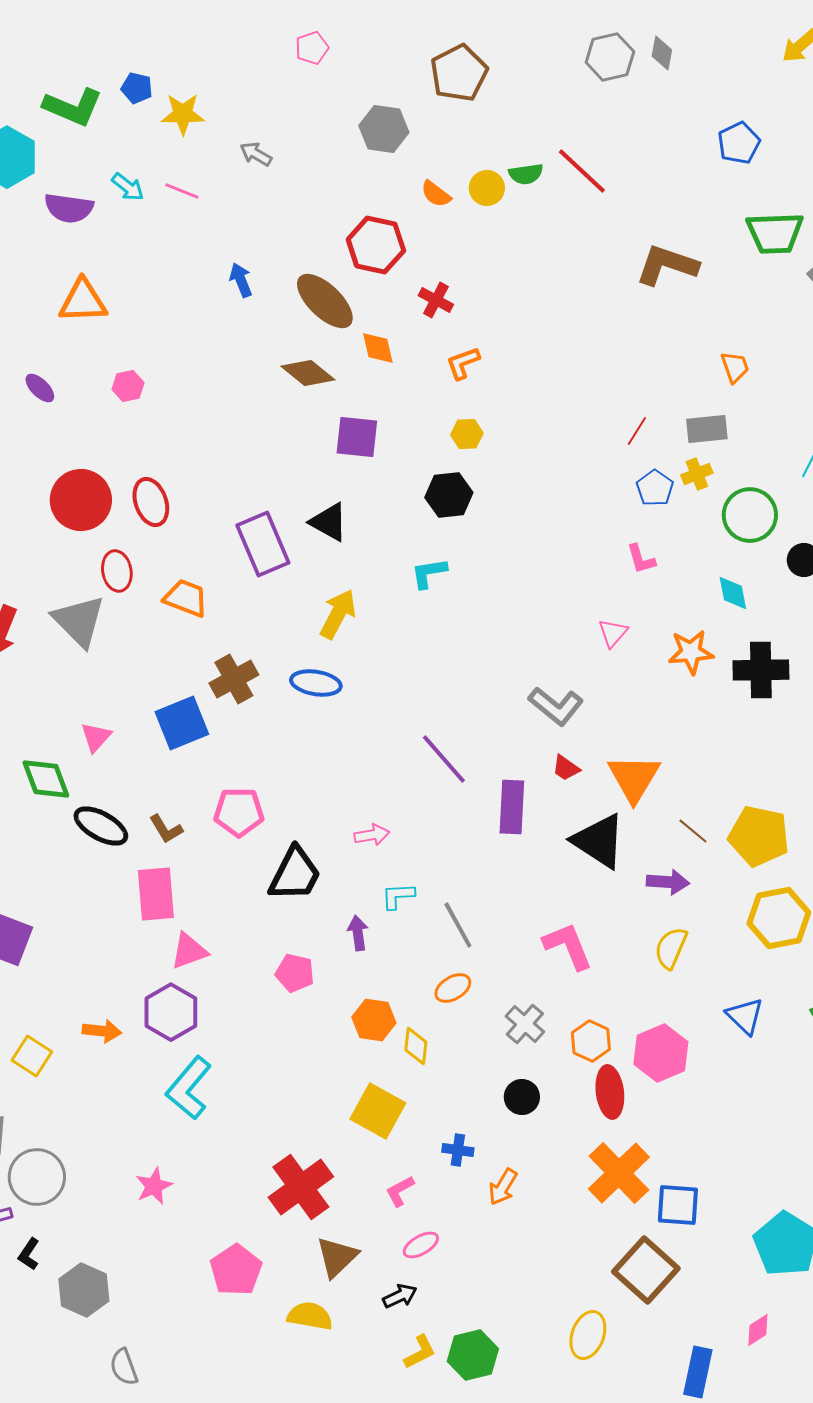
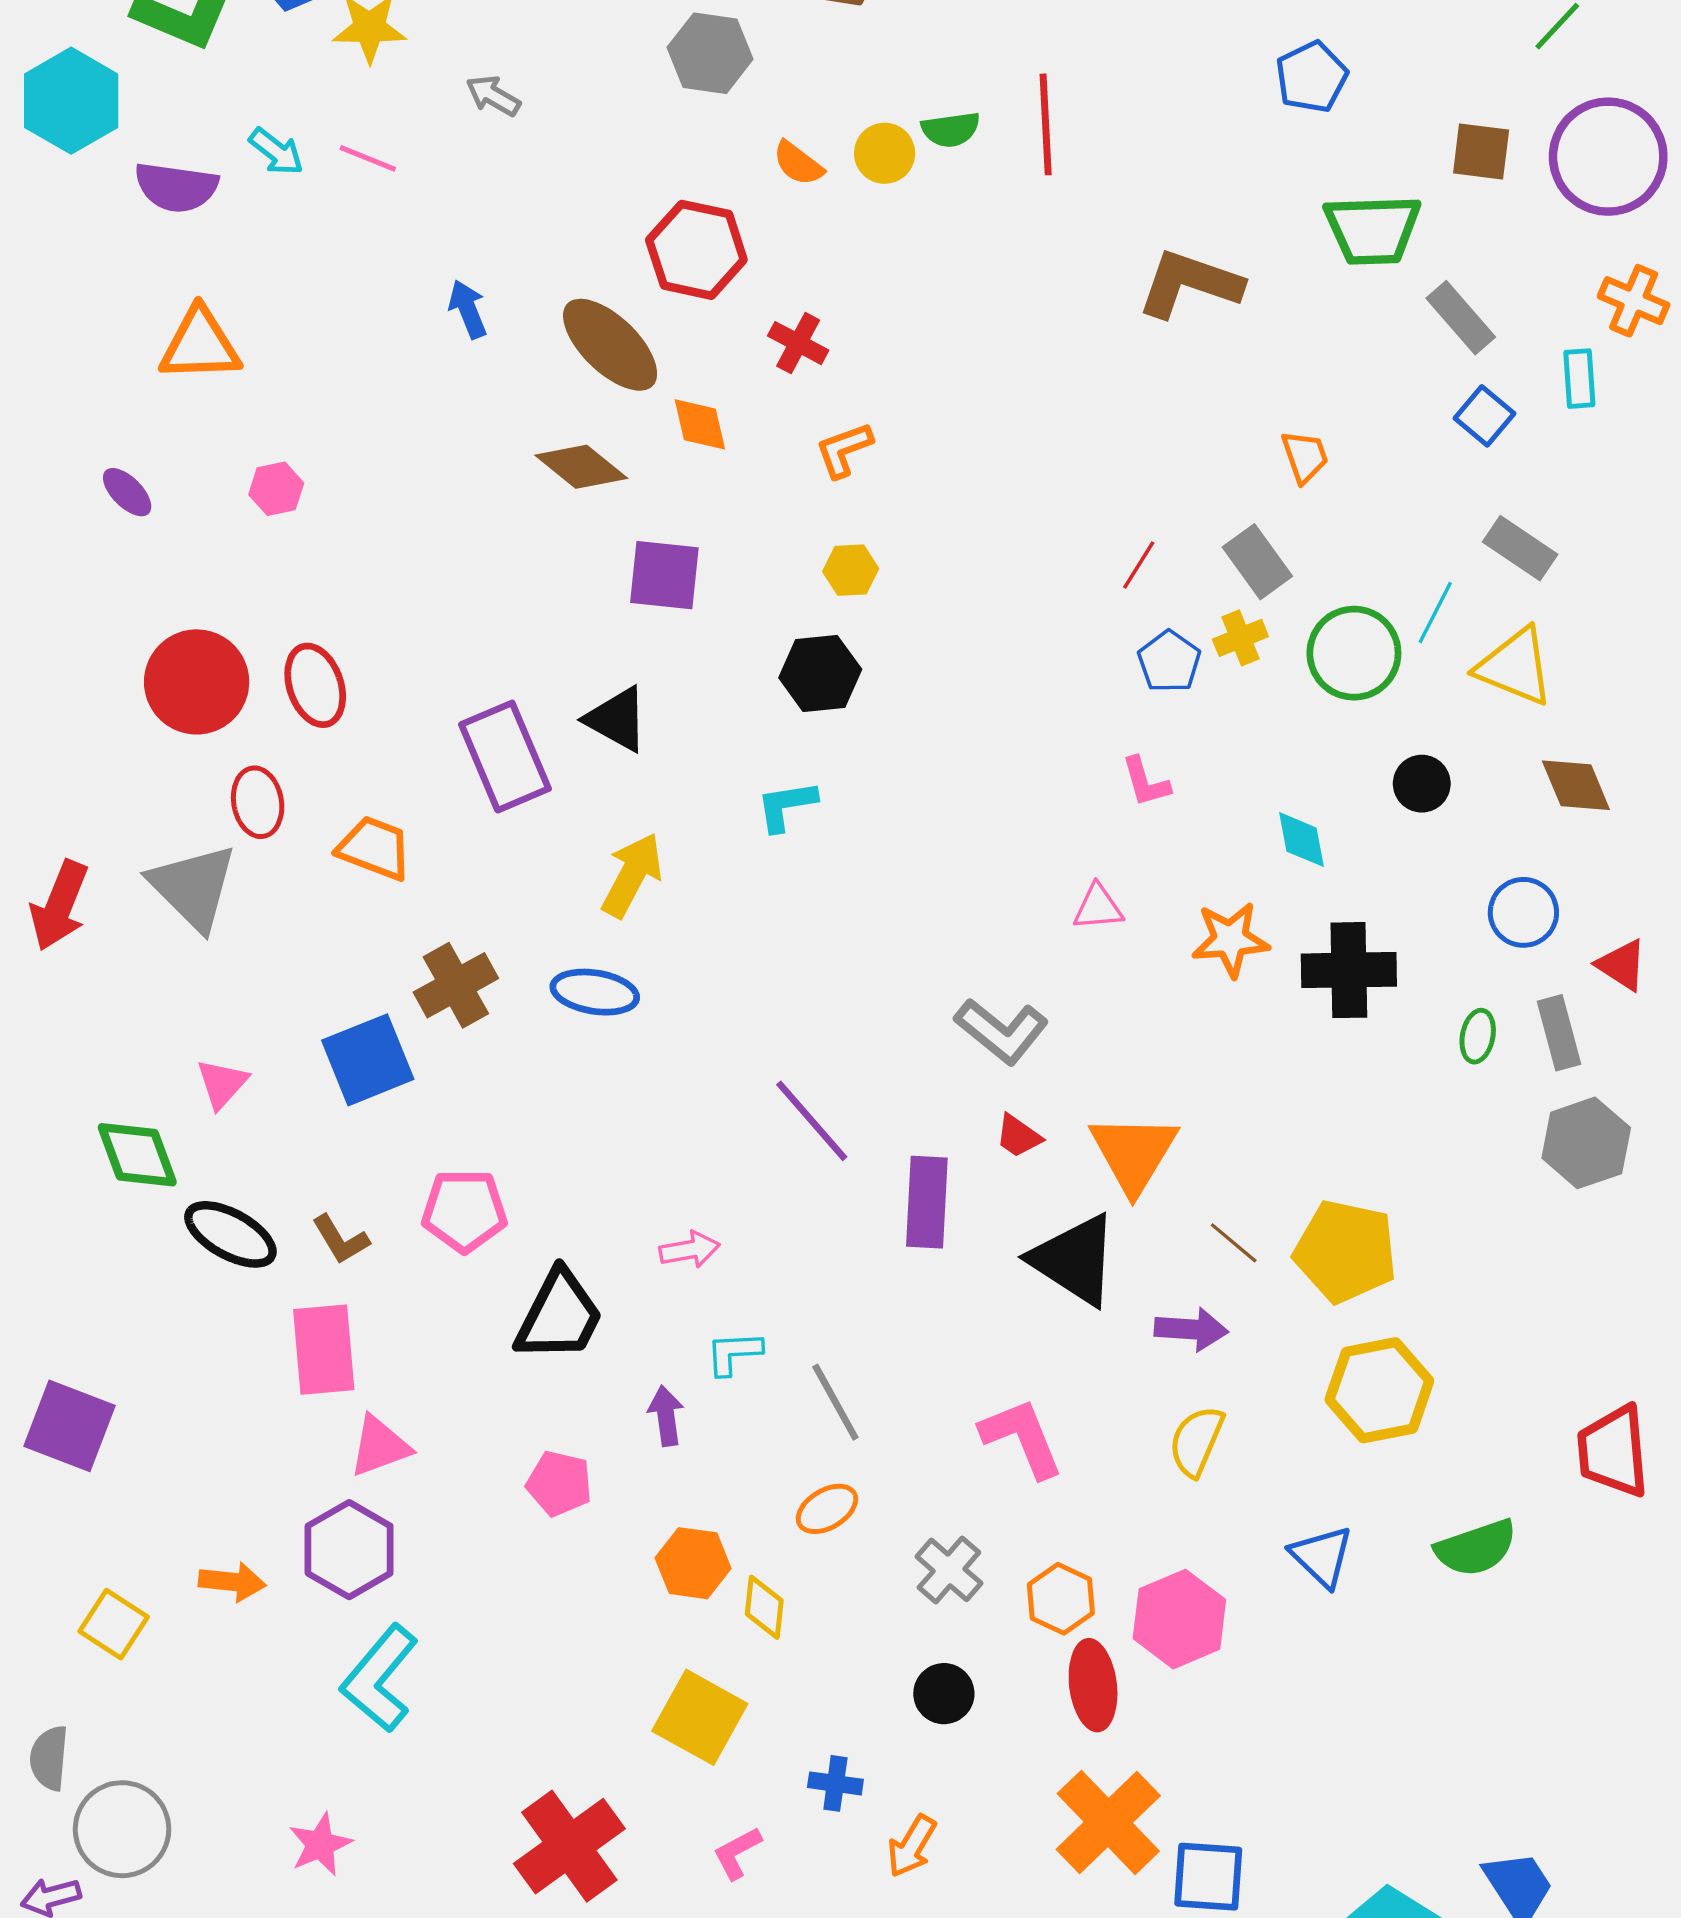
red line: (582, 171) -> (1046, 124), turned 44
gray rectangle: (707, 429) -> (1257, 562), turned 60
green circle: (750, 515) -> (1354, 653), moved
pink triangle: (613, 633) -> (1098, 907), turned 44

